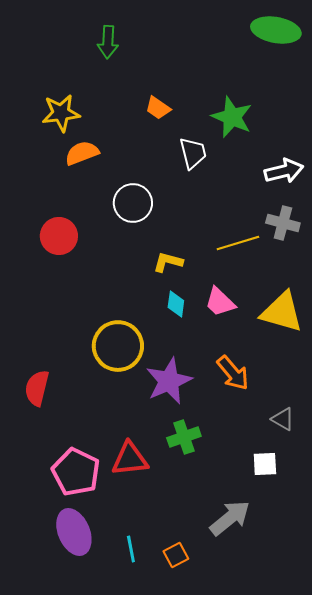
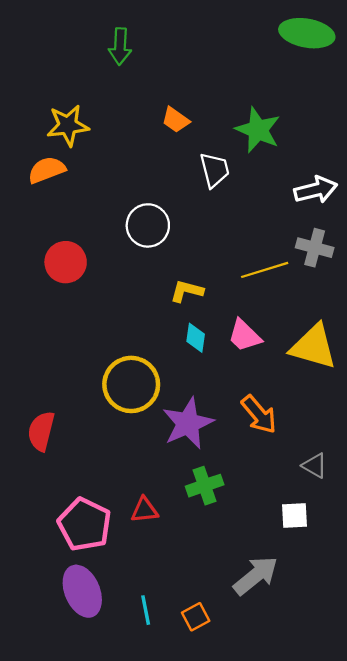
orange semicircle: (82, 153) -> (47, 170), moved
red triangle: (130, 459) -> (145, 510), size x0.7

